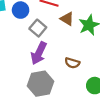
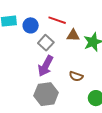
brown triangle: (67, 19) -> (73, 35), turned -32

